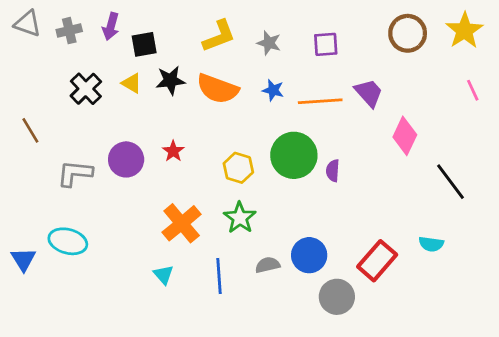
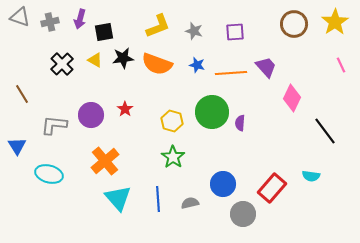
orange cross: (182, 223) -> (105, 161), moved
blue triangle: (23, 259) -> (17, 146), moved
gray semicircle: (268, 265) -> (190, 203), moved
cyan triangle: (164, 275) -> (118, 198), size x1.8

